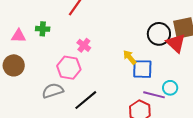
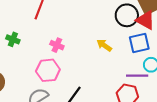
green cross: (43, 29) -> (13, 39), turned 32
blue square: (142, 69) -> (139, 43), moved

